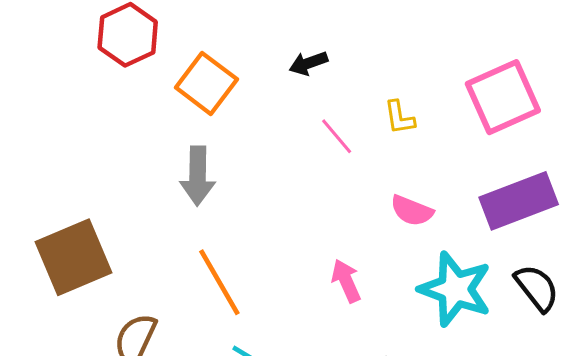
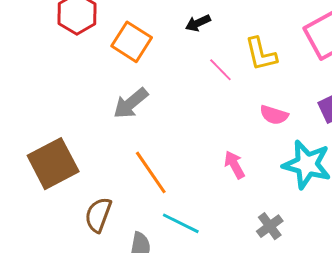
yellow L-shape: (399, 117) -> (261, 54), size x1.5
gray arrow: (198, 176) -> (131, 103), turned 54

